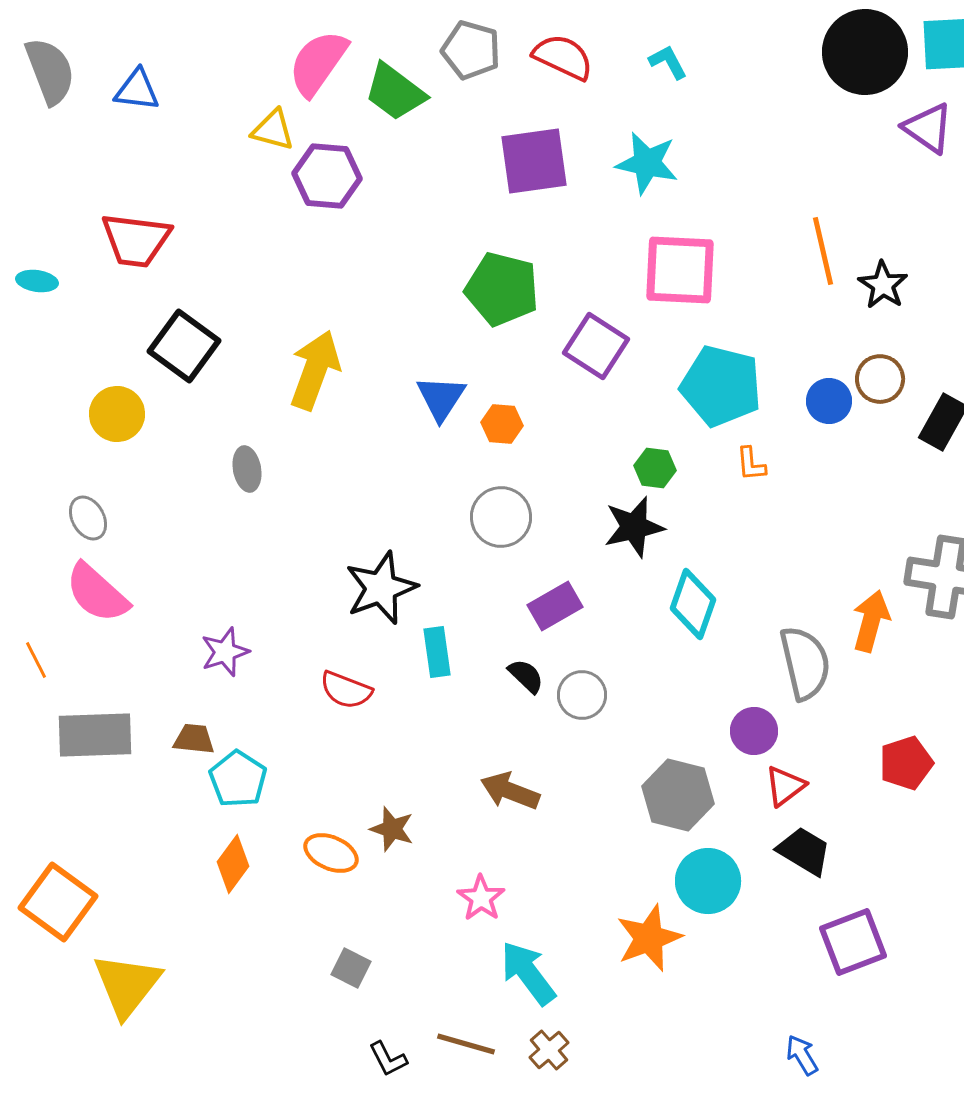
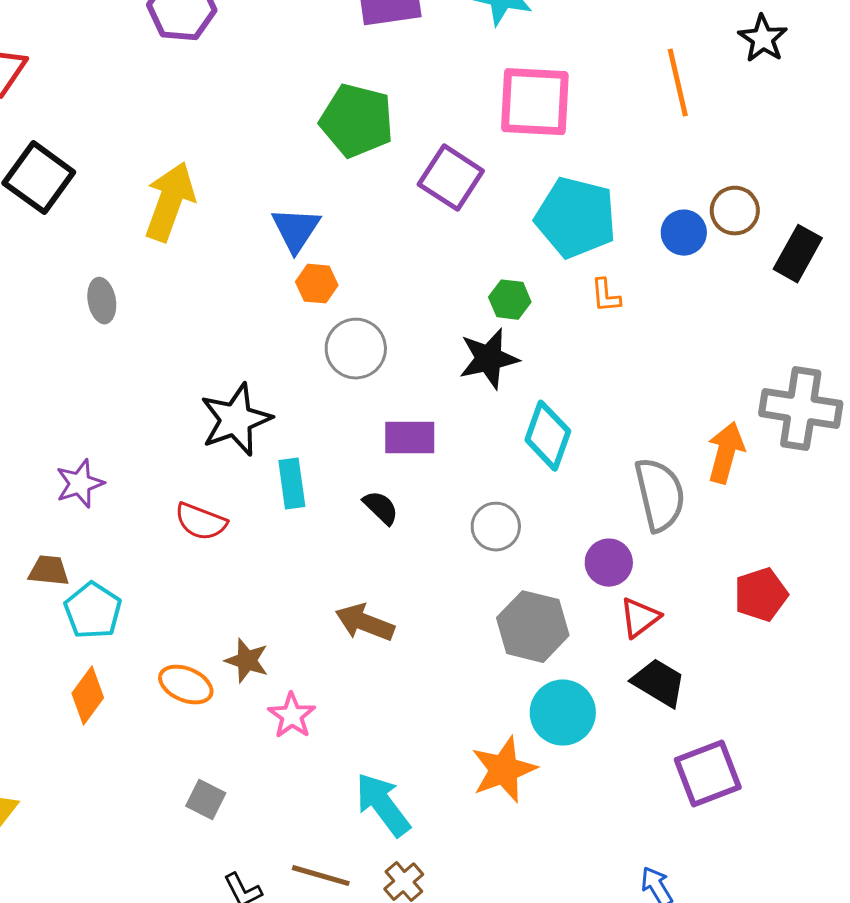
black star: (883, 285) -> (763, 39), moved
orange hexagon: (502, 424) -> (317, 284), moved
purple rectangle: (555, 606) -> (410, 438), turned 30
gray circle: (582, 695) -> (496, 527), moved
pink star: (481, 898) -> (292, 716), moved

